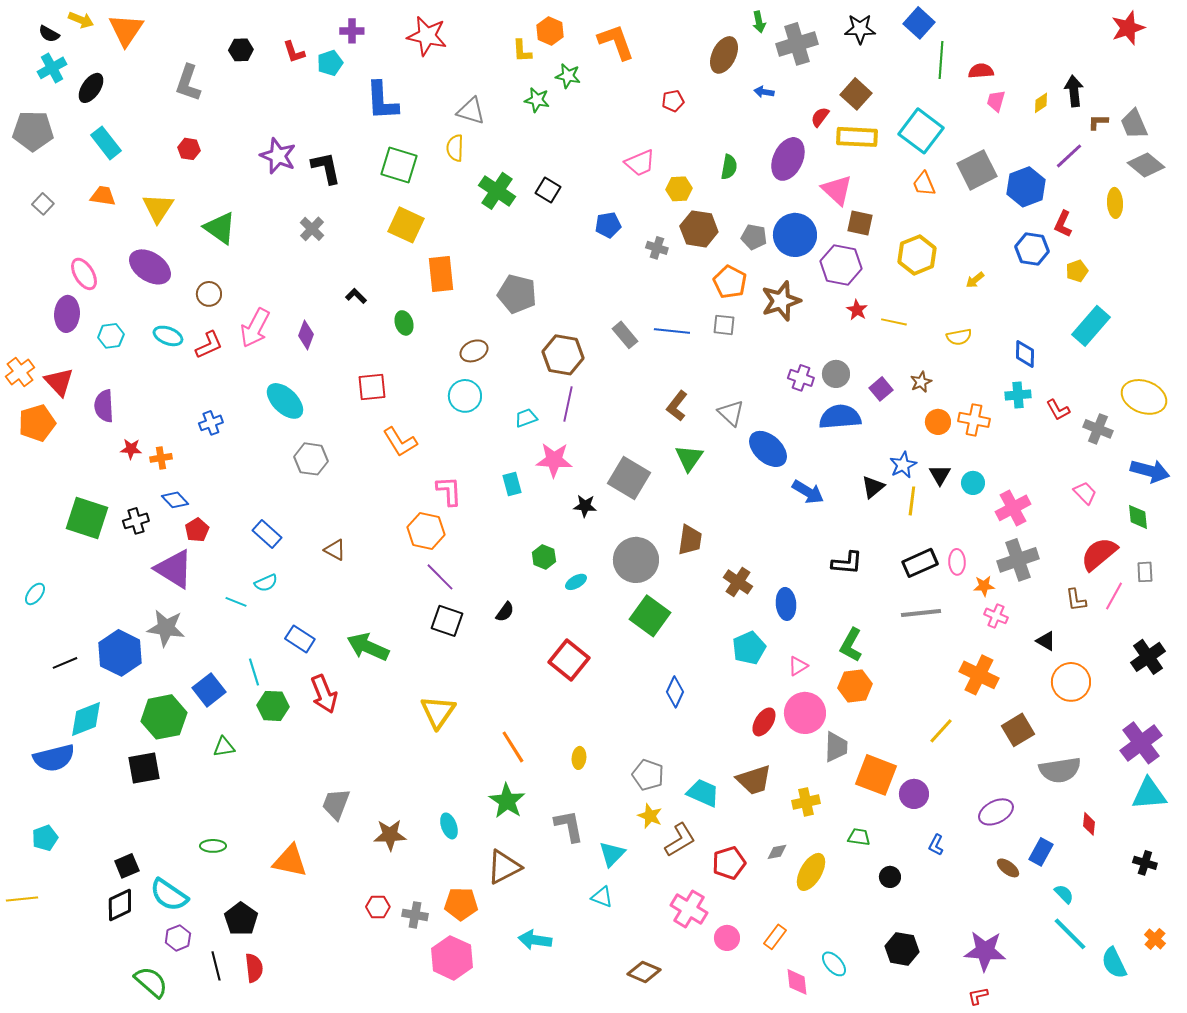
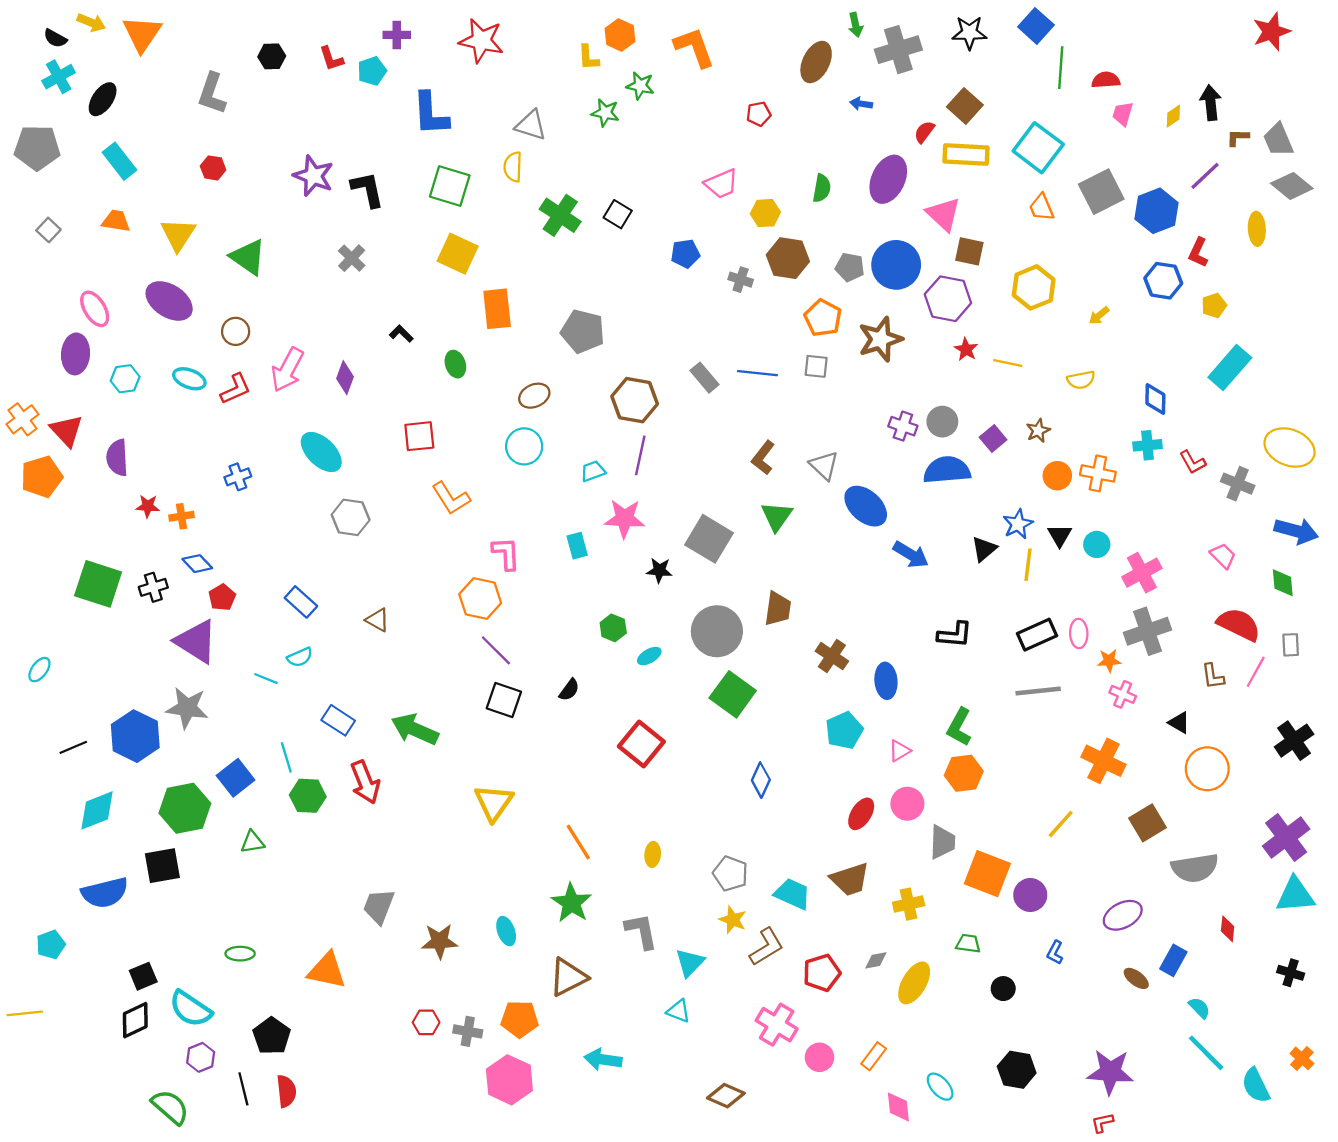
red semicircle: (1099, 554) -> (1239, 624), turned 66
pink circle: (805, 713) -> (907, 804), size x0.7
blue semicircle: (54, 758) -> (105, 893), moved

